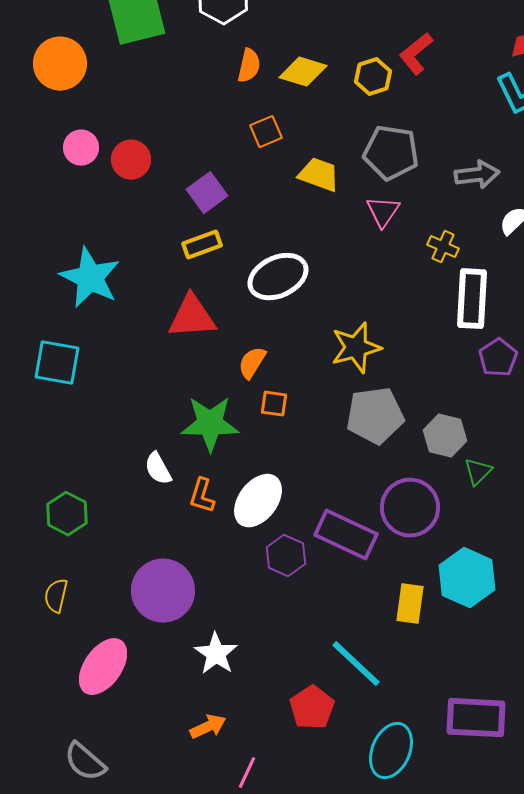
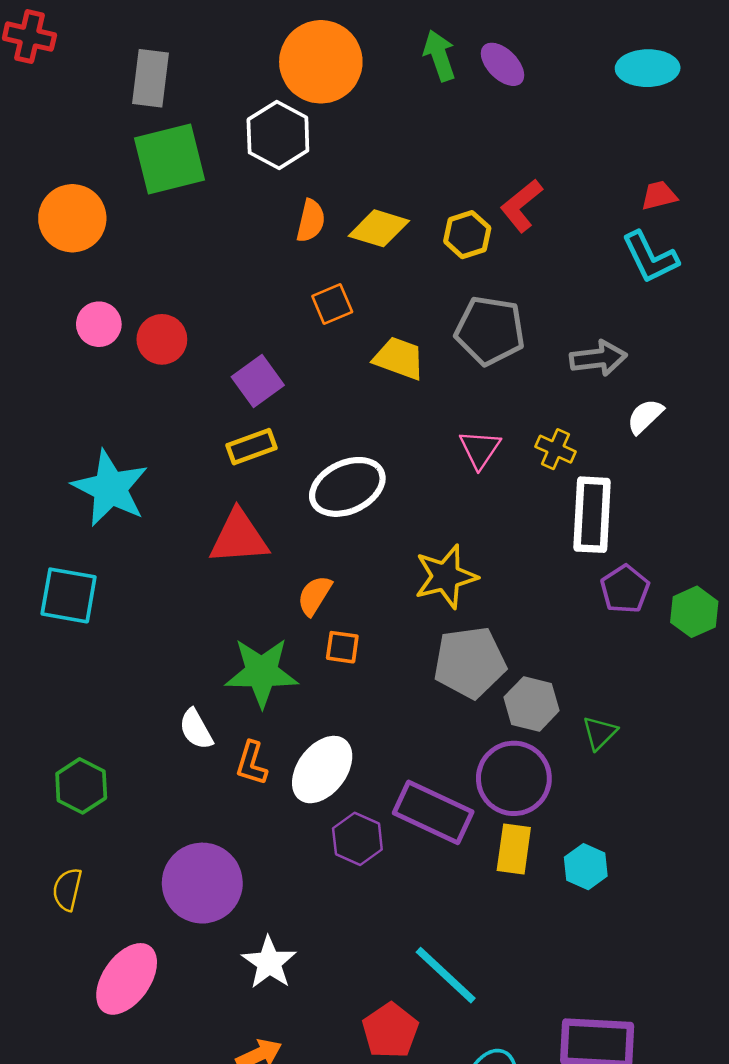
pink triangle: (383, 212) -> (480, 449), moved
gray hexagon: (445, 436) -> (532, 704), moved
cyan hexagon: (467, 578) -> (586, 867), size x0.6
yellow rectangle: (410, 604) -> (514, 849), moved

